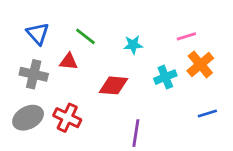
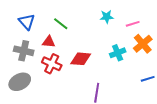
cyan star: (133, 45) -> (107, 17), moved
red cross: (67, 118) -> (52, 64), moved

